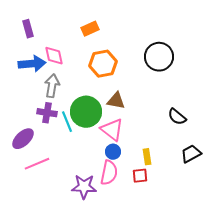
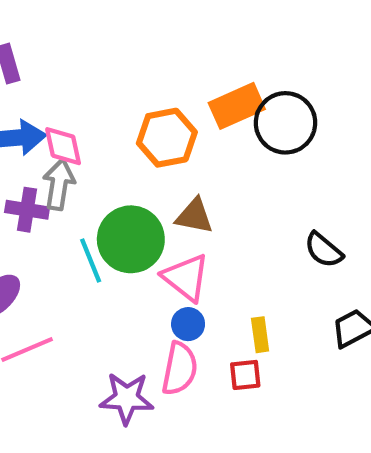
orange rectangle: (90, 29) -> (237, 106), moved, size x1.4
pink diamond: (54, 56) -> (63, 146), moved
purple cross: (47, 113) -> (27, 210), moved

